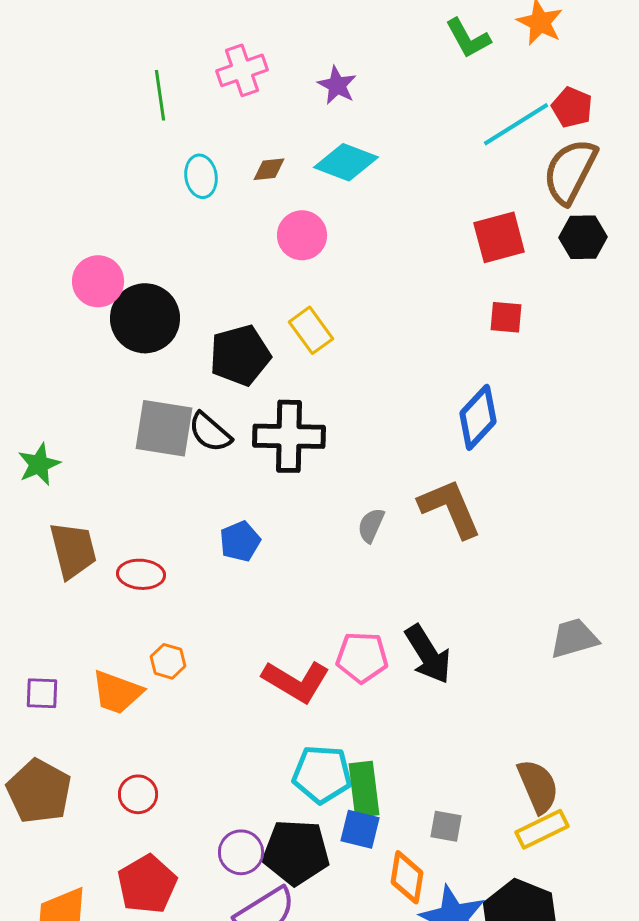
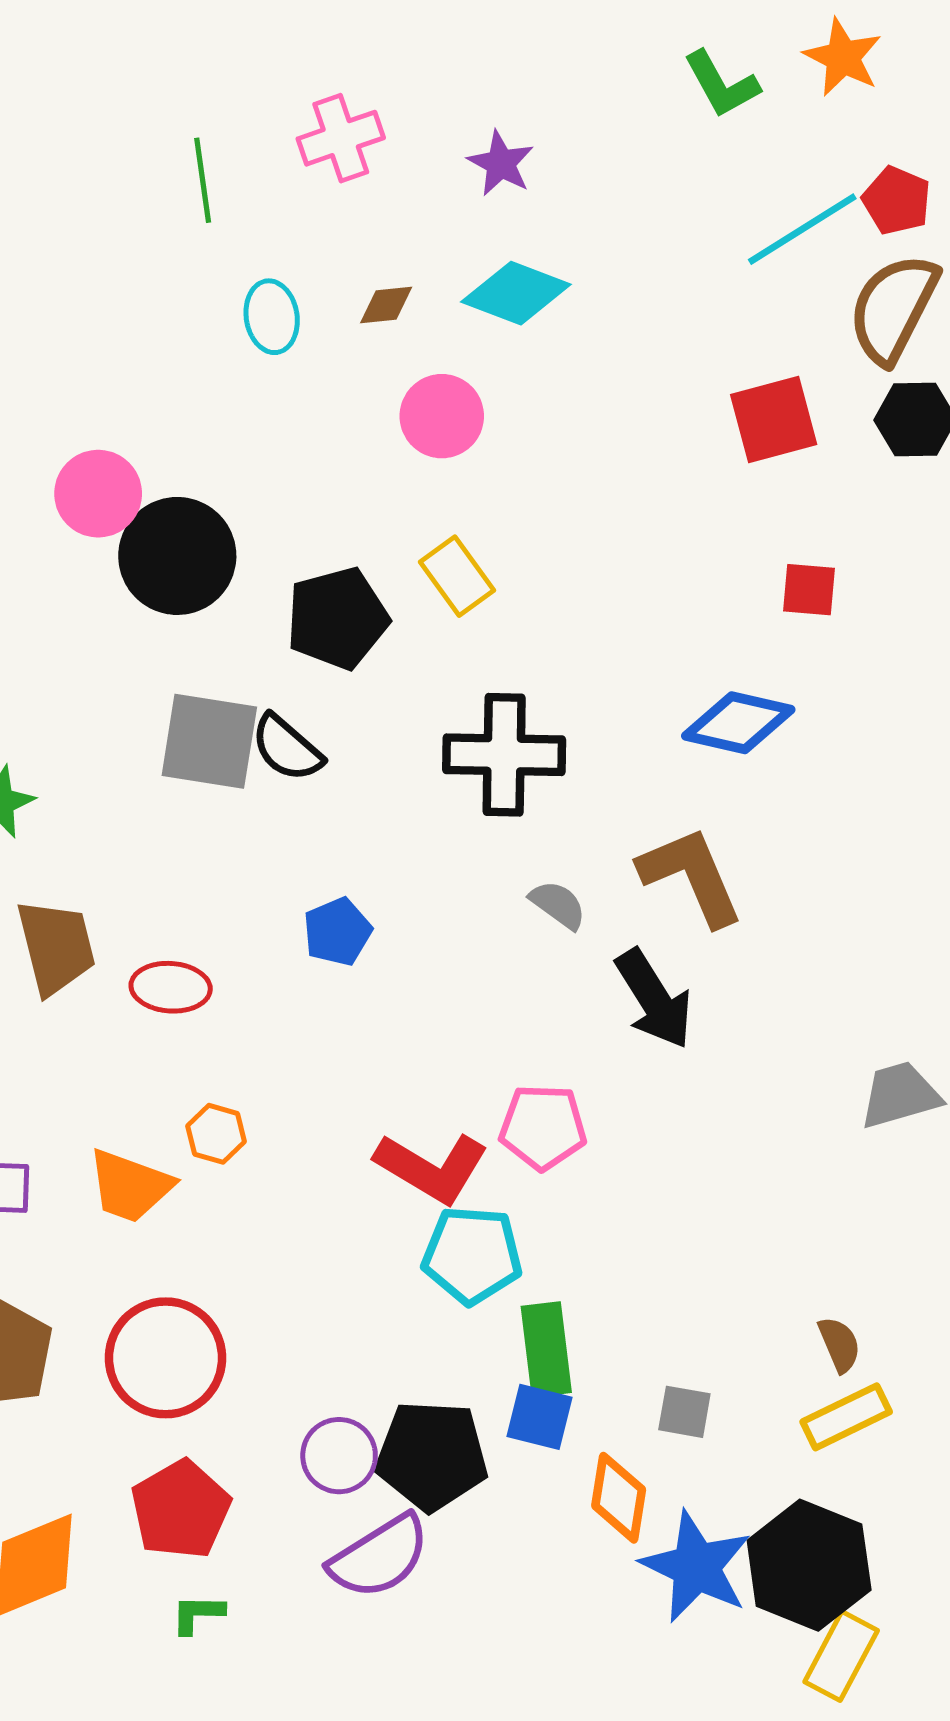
red square: (506, 317) -> (809, 590), moved
blue diamond: (478, 417) -> (738, 723), turned 60
black cross: (289, 436) -> (504, 755), moved
gray semicircle: (371, 525) -> (558, 905), turned 102
black arrow: (428, 654) -> (654, 999), moved
cyan pentagon: (322, 774) -> (472, 1255), moved
brown semicircle: (538, 786) -> (839, 1344), size x0.6
red circle: (138, 794) -> (166, 1358), size x1.8

